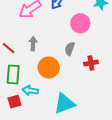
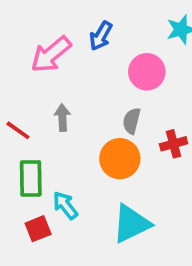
orange circle: (49, 68) -> (120, 159), moved
cyan arrow: (30, 90) -> (65, 205), turned 49

